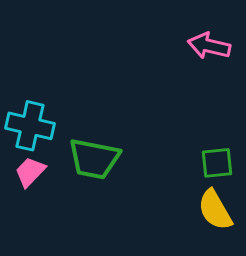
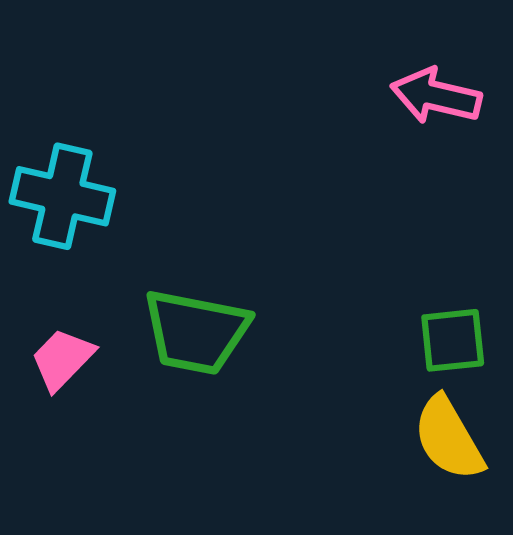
cyan cross: (30, 126) -> (62, 196), moved

